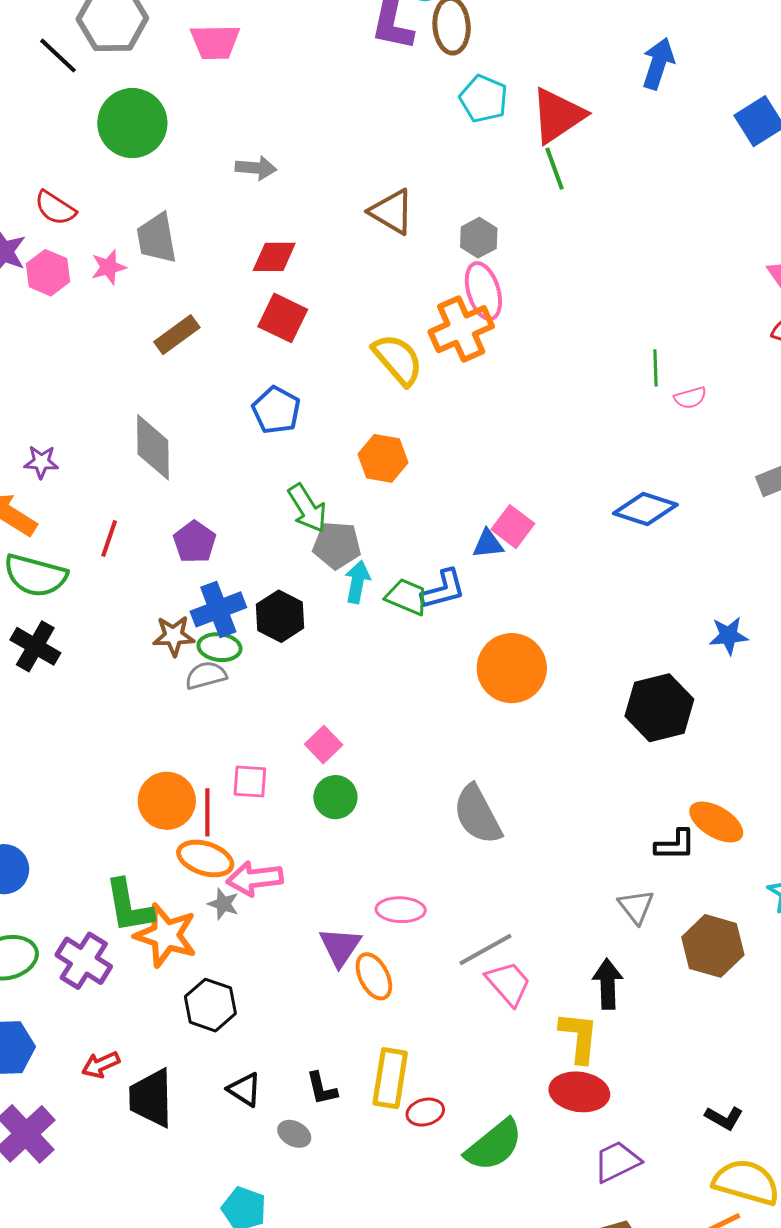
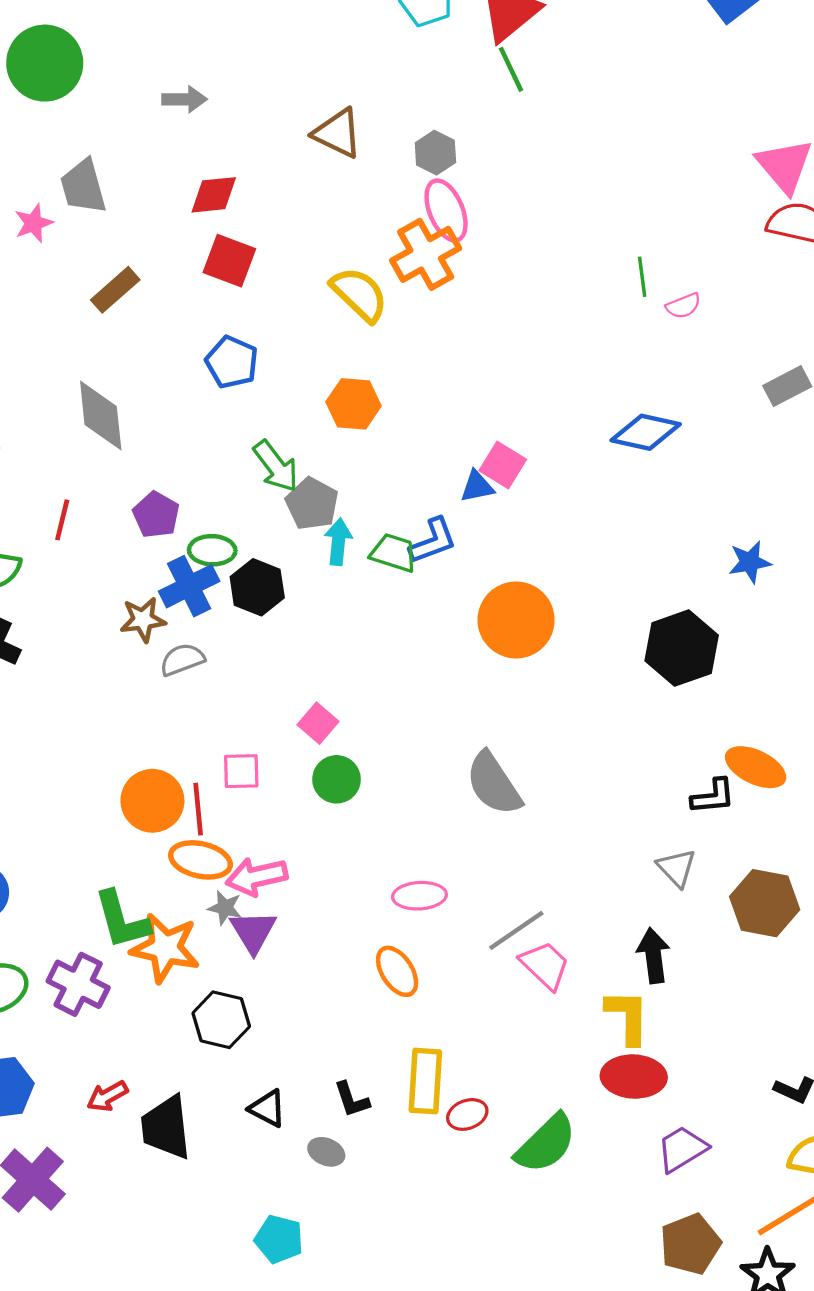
gray pentagon: (337, 545) -> (312, 504), turned 30
green ellipse: (219, 647) -> (212, 550), moved
purple triangle: (340, 947) -> (253, 931), moved

